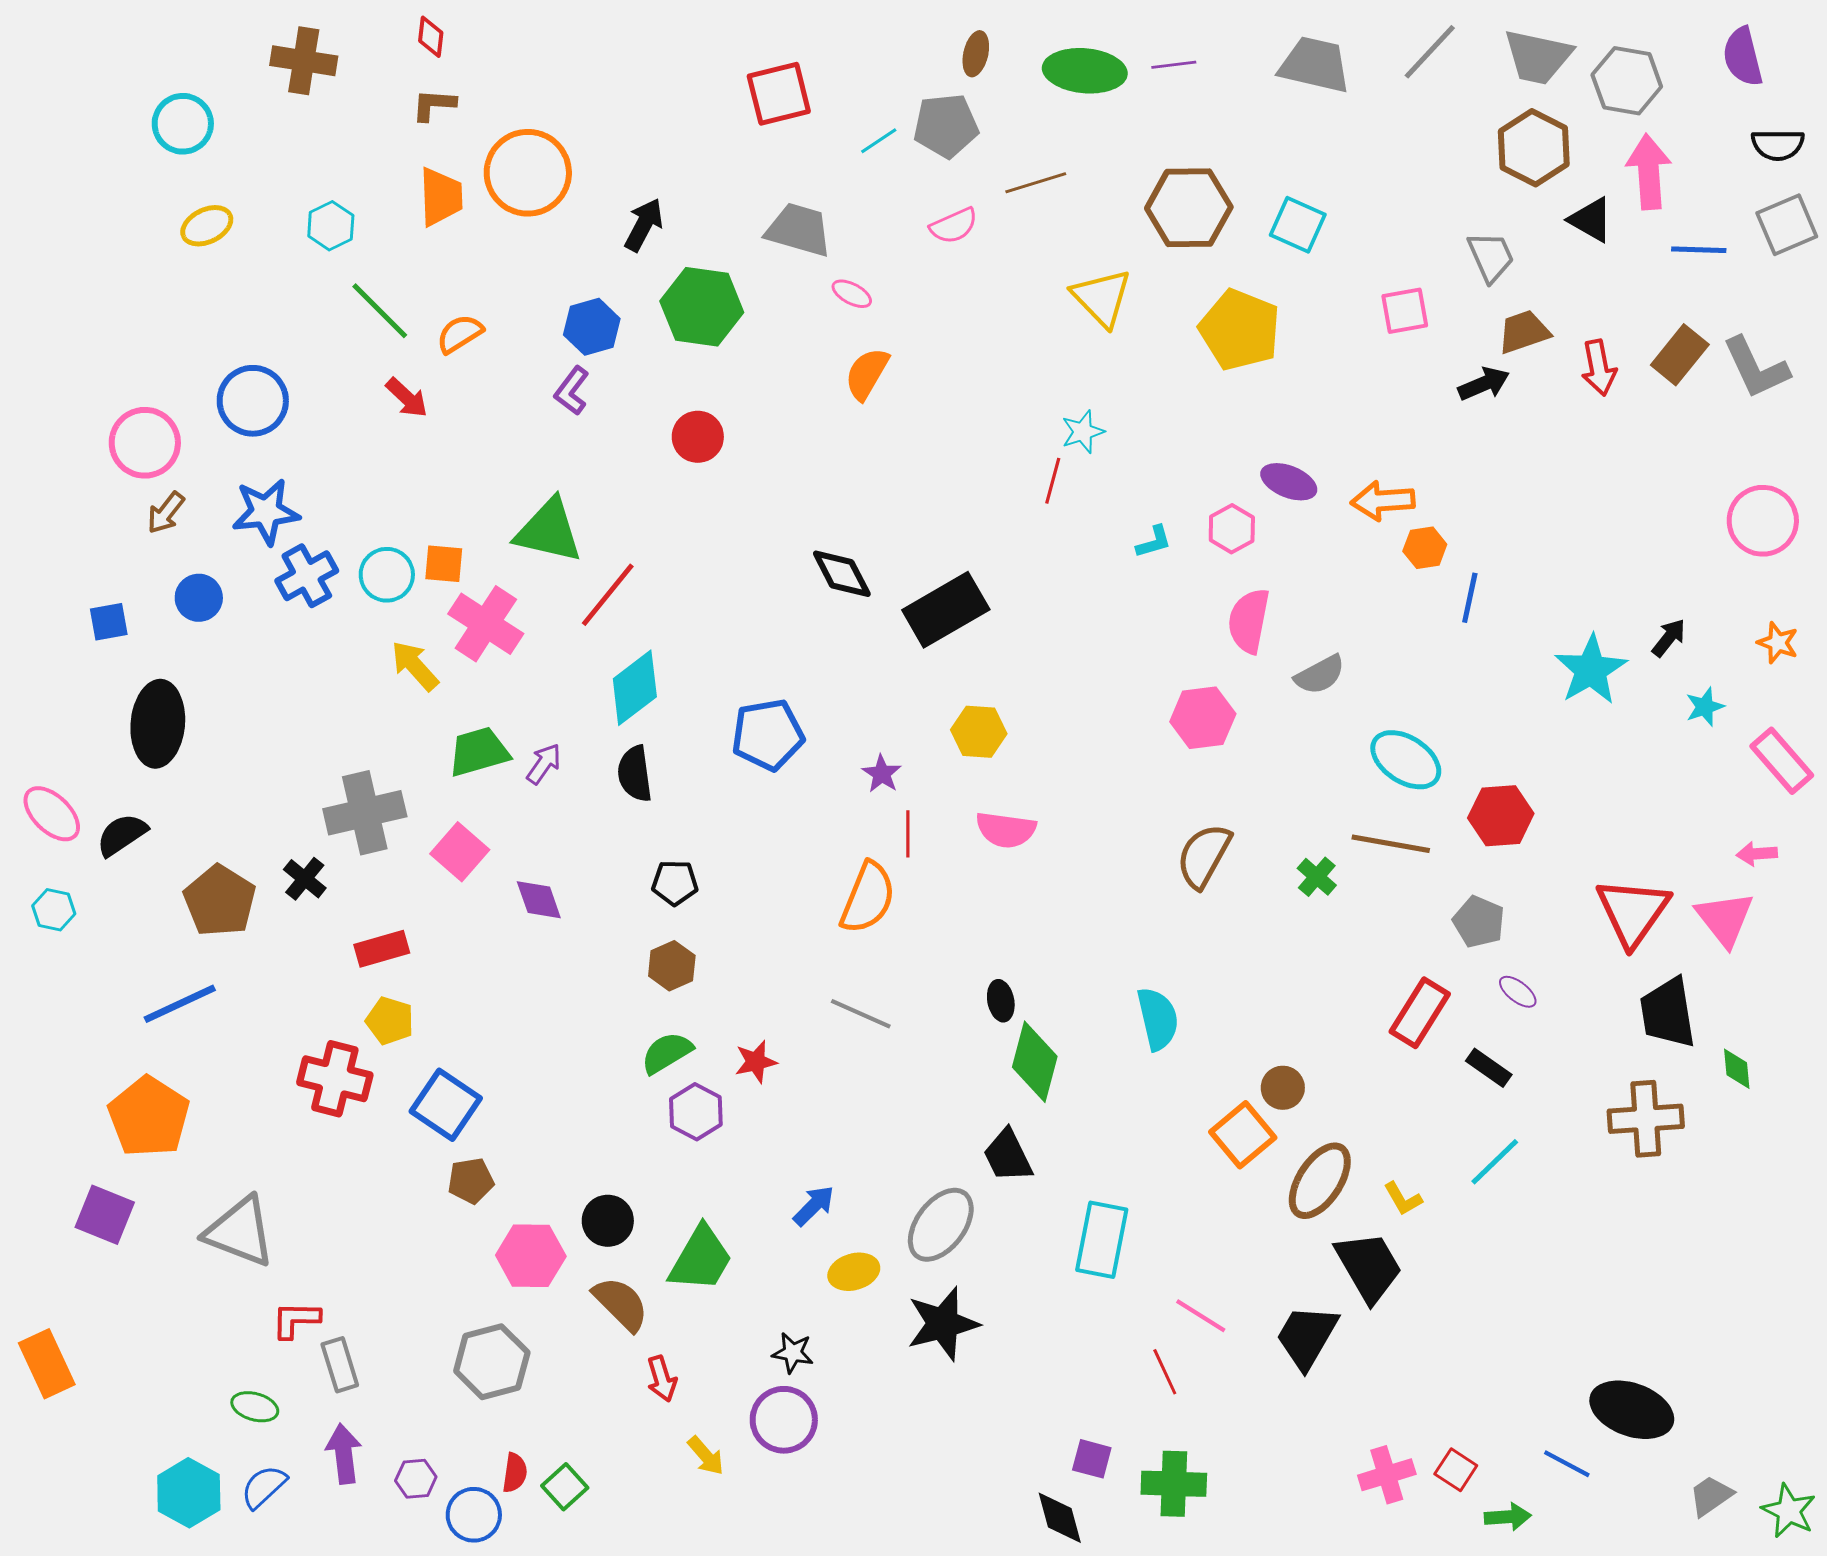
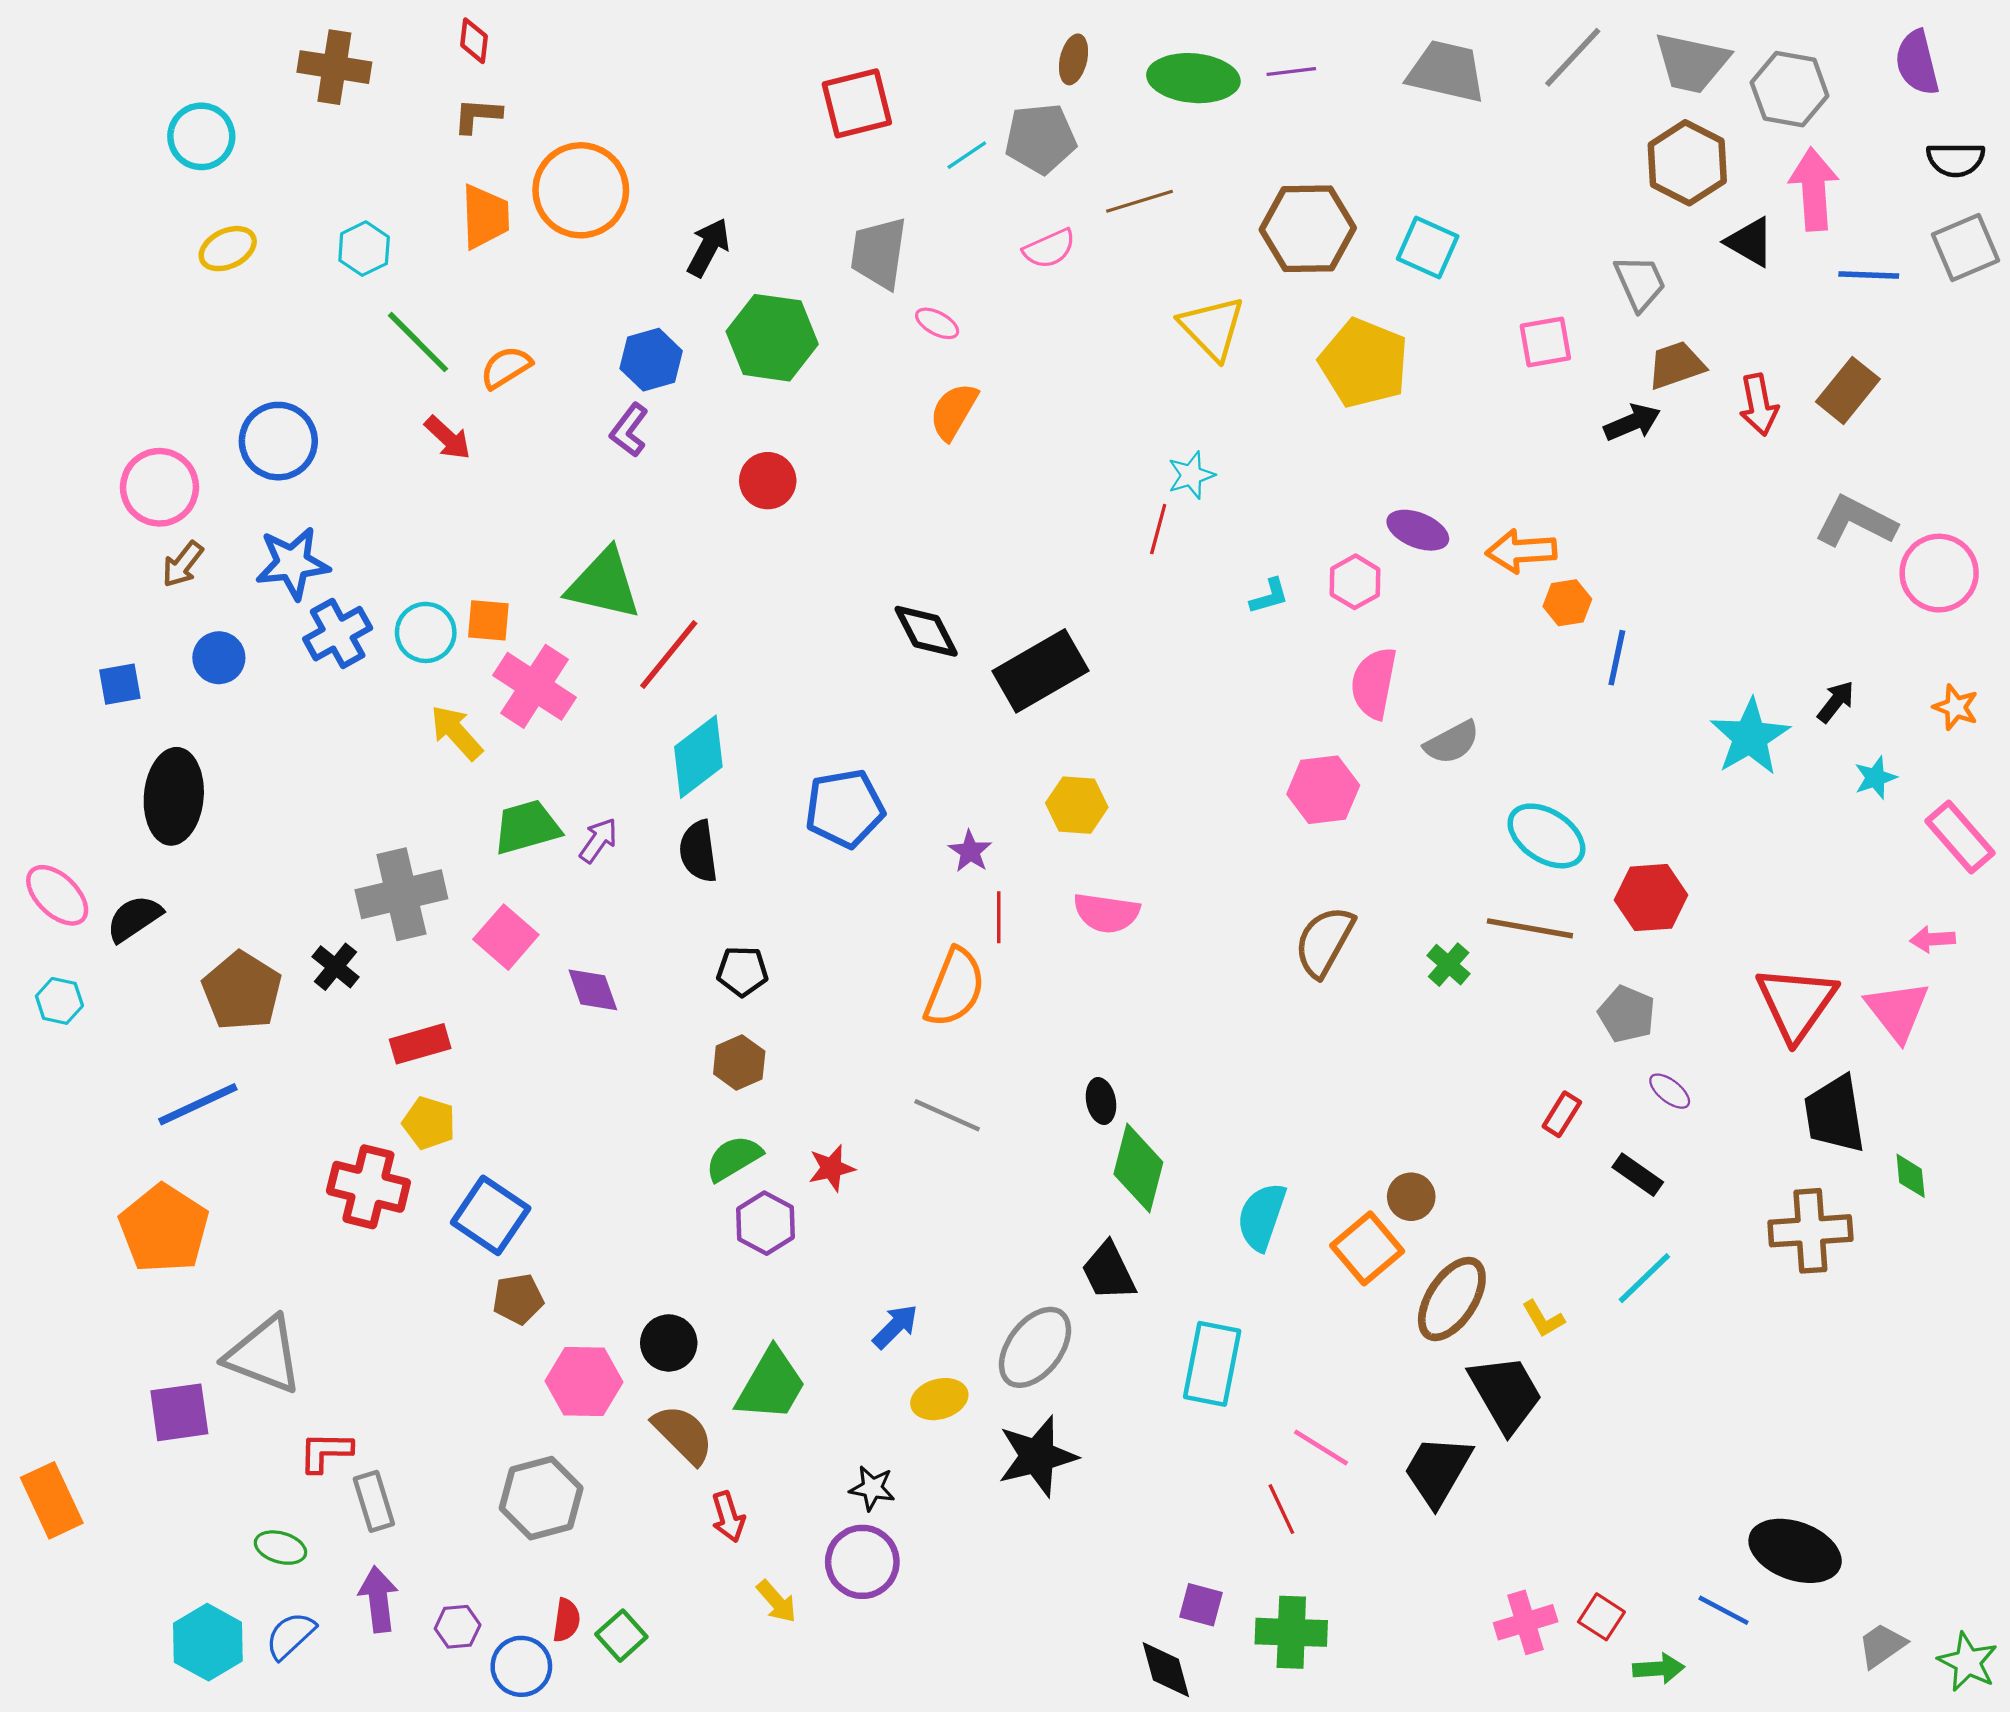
gray trapezoid: (799, 230) -> (879, 253), turned -98
gray L-shape: (1756, 368) -> (1856, 521), moved, turned 142
red rectangle: (1420, 1013) -> (1562, 1114), size x0.6
cyan semicircle: (1158, 1019) -> (1262, 1216), moved, turned -148
purple square: (105, 1215) -> (179, 1412), moved, turned -30

